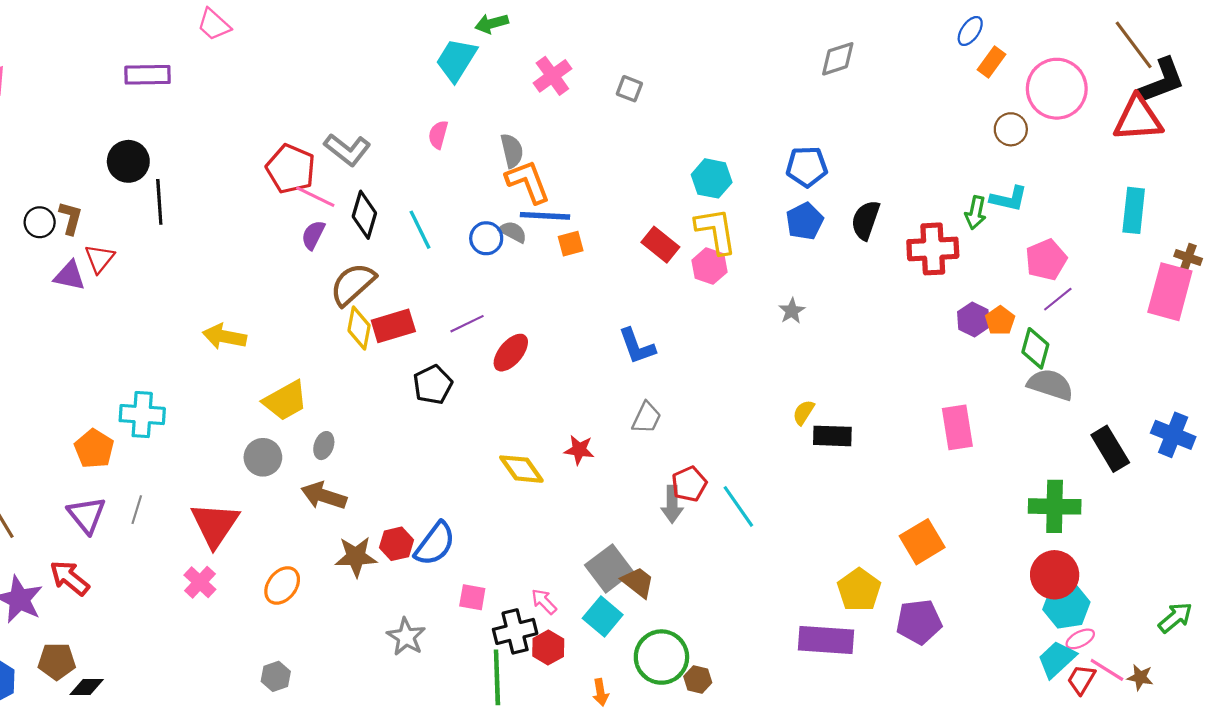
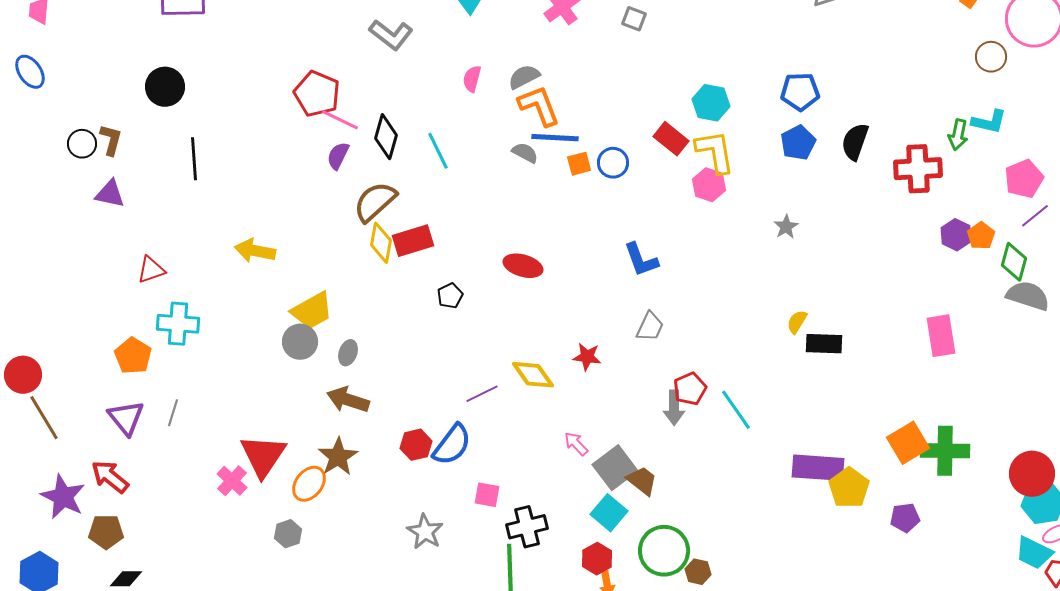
pink semicircle: (438, 135) -> (472, 79), moved
gray L-shape: (347, 150) -> (391, 35), moved
gray semicircle: (512, 151) -> (524, 77), turned -104
black line: (159, 202) -> (194, 159), moved
blue circle: (486, 238) -> (613, 163), moved
red rectangle: (660, 245) -> (671, 139), moved
red triangle: (99, 259) -> (151, 270), moved, turned 32
purple line: (467, 324) -> (482, 394), moved
red ellipse: (511, 353) -> (523, 266), turned 66
black pentagon: (433, 385) -> (450, 296), size x0.7
gray circle: (263, 457) -> (300, 342), moved
green cross: (1055, 506) -> (945, 451), moved
red triangle: (215, 525) -> (263, 456), moved
brown star: (356, 557) -> (338, 457), moved, turned -30
pink arrow: (544, 602) -> (576, 444), moved
purple pentagon: (919, 622) -> (905, 518), size x0.7
purple rectangle: (826, 640) -> (818, 468), moved
red hexagon: (548, 647) -> (597, 559), moved
cyan trapezoid: (1057, 659) -> (1034, 553), turned -111
brown pentagon: (57, 661) -> (106, 532), moved
gray hexagon: (276, 676) -> (288, 534), moved

